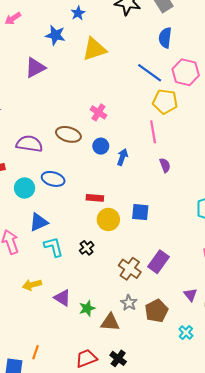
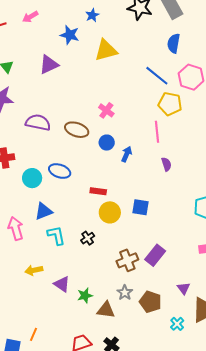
purple semicircle: (29, 144) -> (38, 122), moved
brown cross: (130, 269) -> (127, 260), turned 30
brown pentagon: (156, 311) -> (150, 302), turned -30

